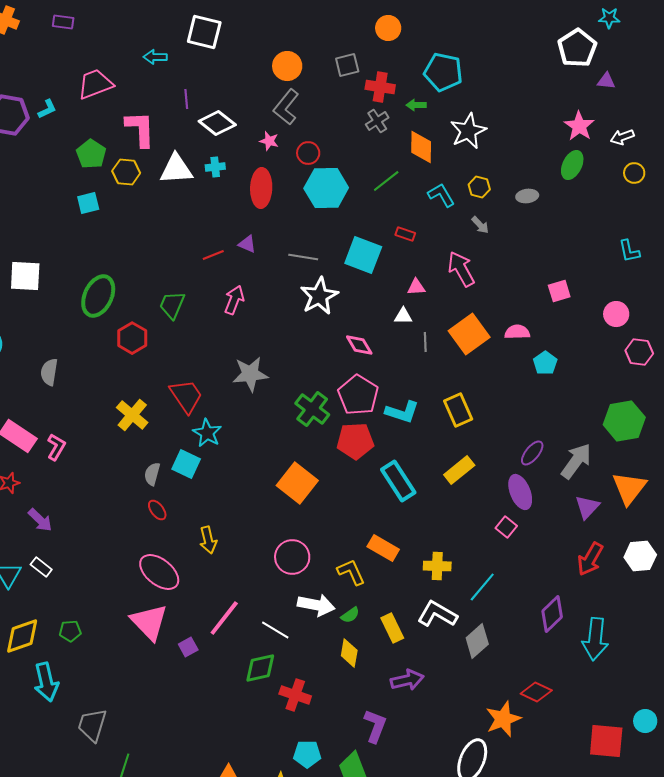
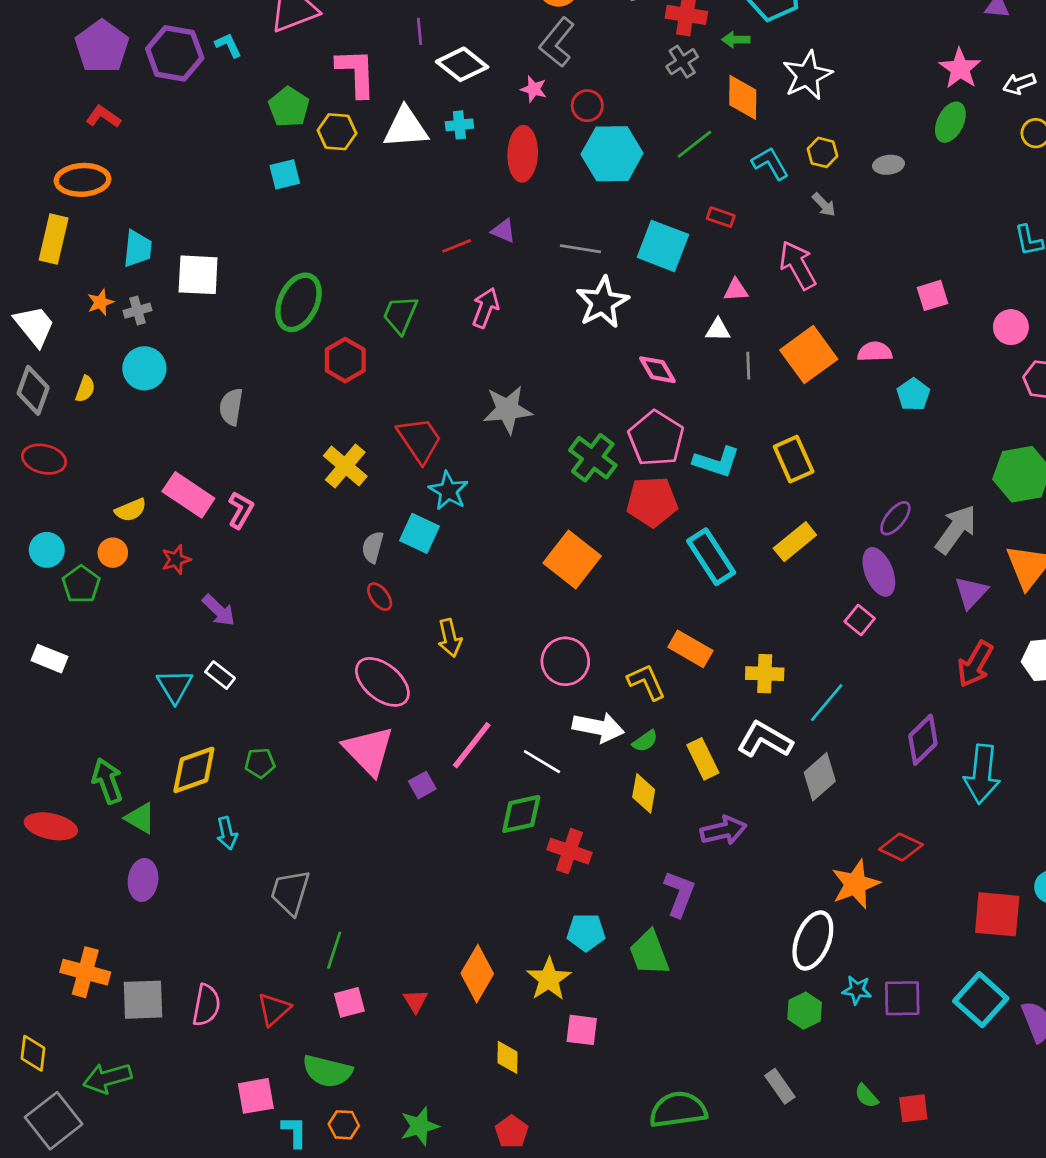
cyan L-shape: (47, 109) -> (228, 45), turned -90
cyan arrow: (46, 682) -> (227, 833), size x0.6

